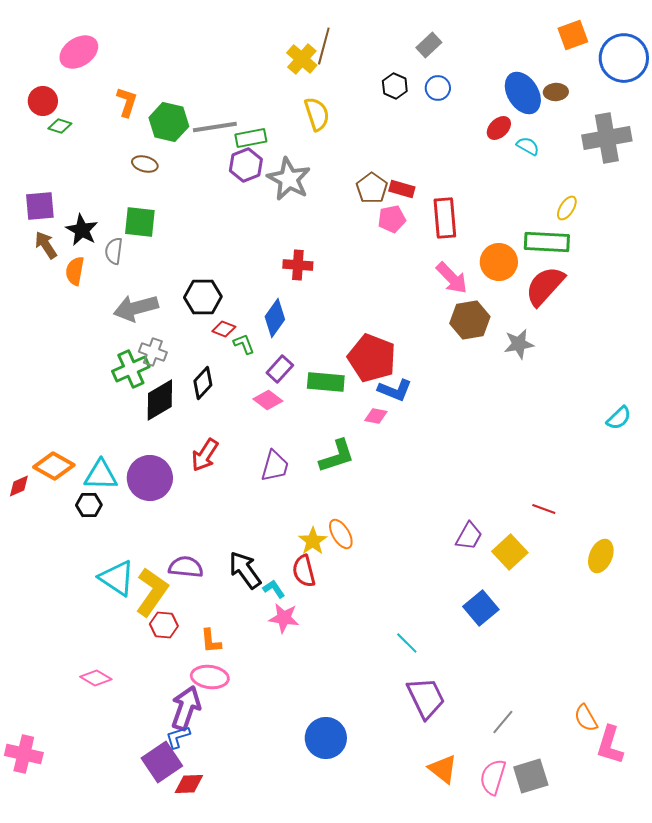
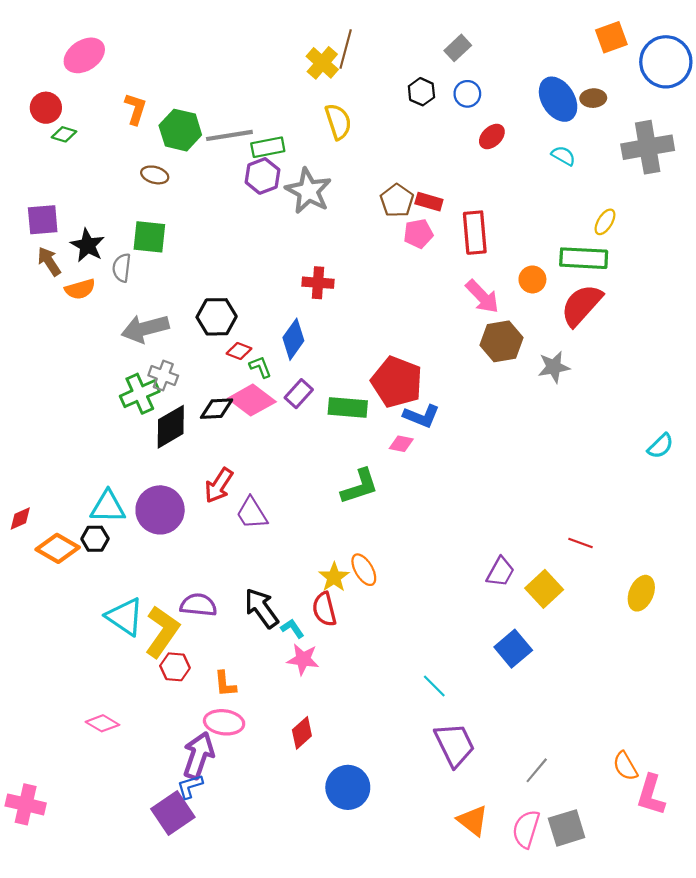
red ellipse: (499, 128) -> (492, 137), moved
orange circle: (499, 262) -> (532, 279), size x0.7
orange semicircle: (75, 271) -> (80, 289), turned -116
black diamond: (203, 383) -> (217, 409), turned 44
pink diamond: (268, 400) -> (252, 400), moved, size x1.5
orange diamond: (54, 466) -> (58, 548), moved
purple trapezoid: (275, 466) -> (252, 513), moved, turned 132
red diamond: (189, 784) -> (302, 733), moved, turned -40

